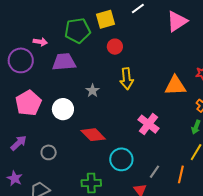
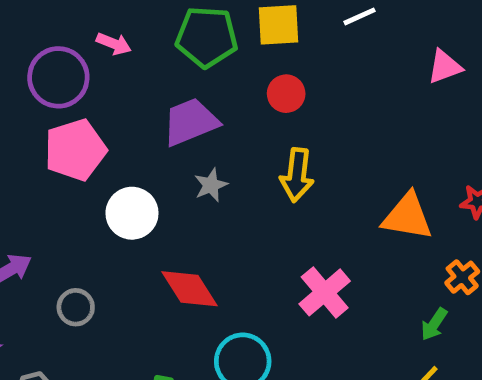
pink triangle: (177, 21) -> (445, 67), size x0.7
purple trapezoid: (64, 62) -> (190, 122), moved, turned -30
pink pentagon: (28, 103) -> (75, 150), moved

